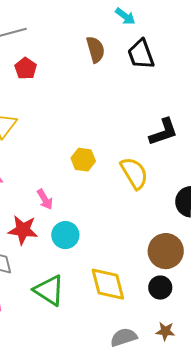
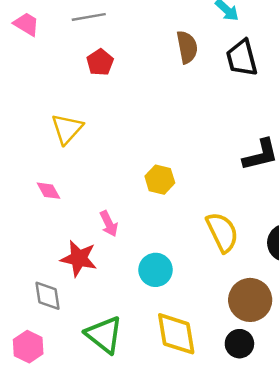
yellow semicircle: (134, 173) -> (222, 232), moved
cyan circle: (65, 235) -> (156, 270), moved

